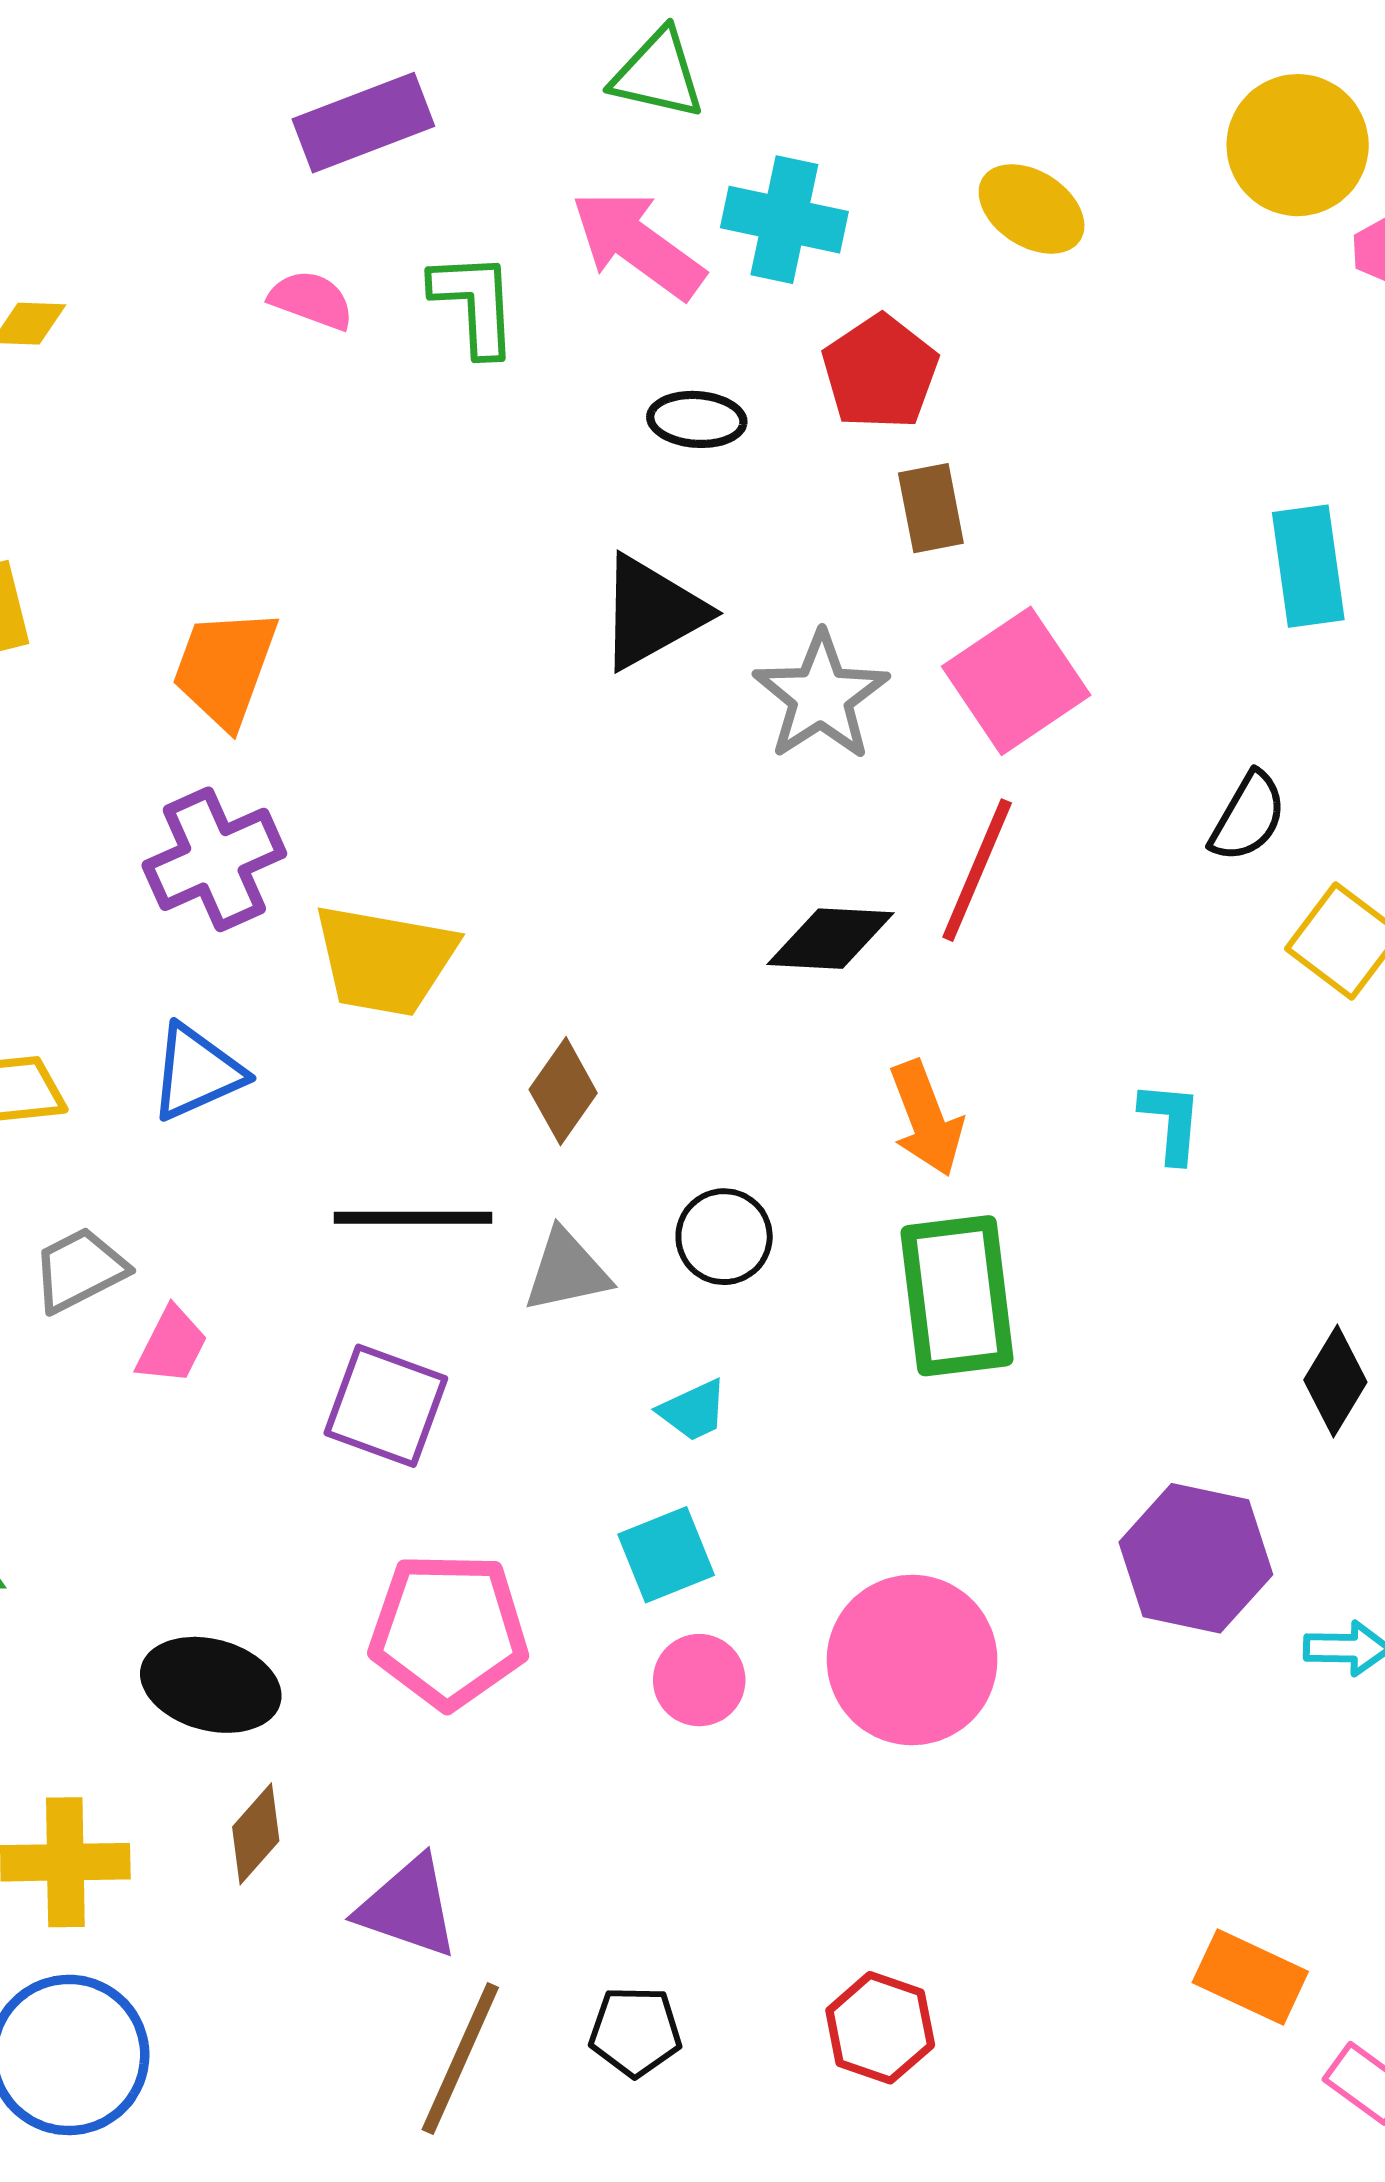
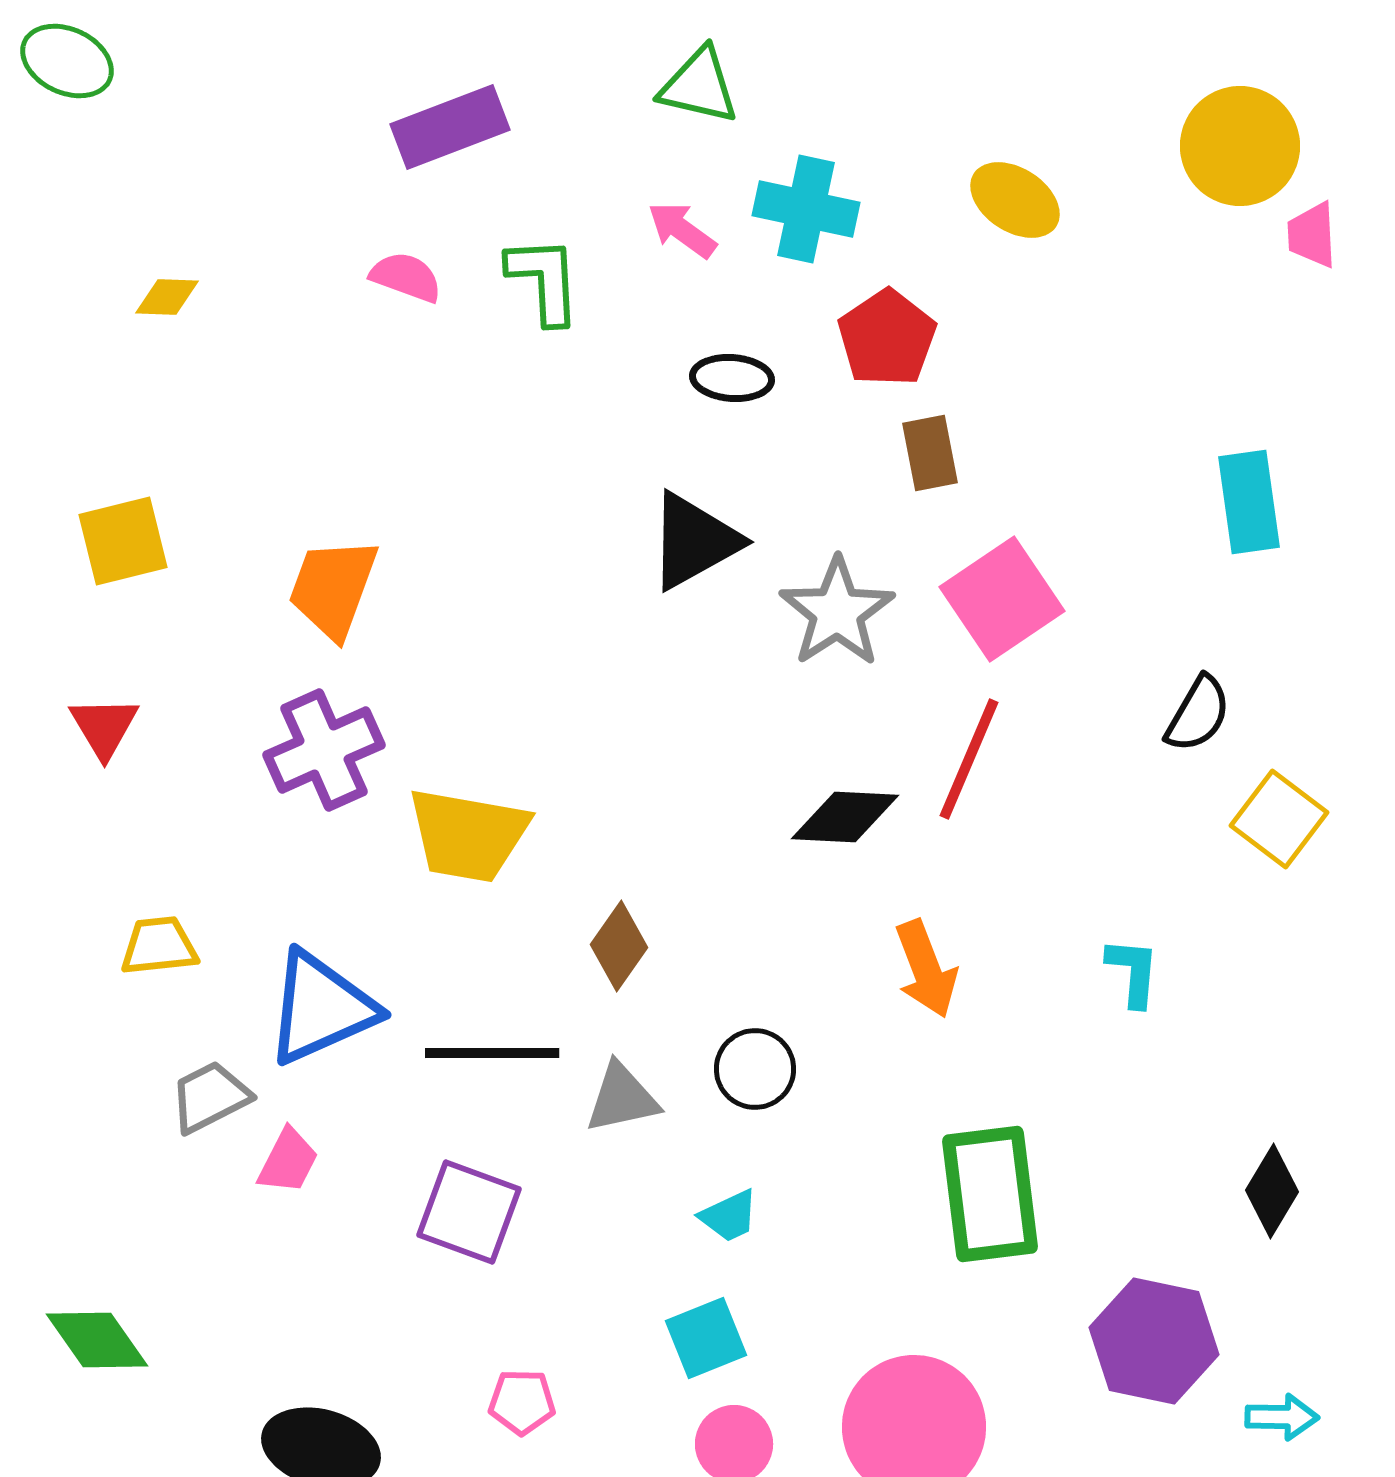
pink arrow: (638, 244) -> (682, 230), size x0.6
blue triangle: (197, 1072) -> (321, 1008), moved, size x1.4
green rectangle: (957, 1296) -> (990, 1194), moved
pink pentagon: (448, 1630) -> (522, 1402), size x0.5

